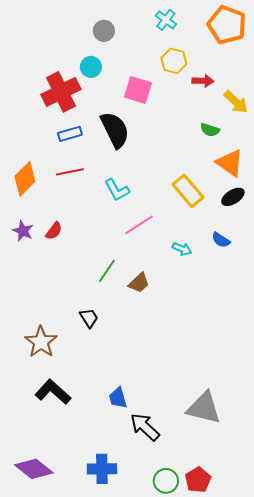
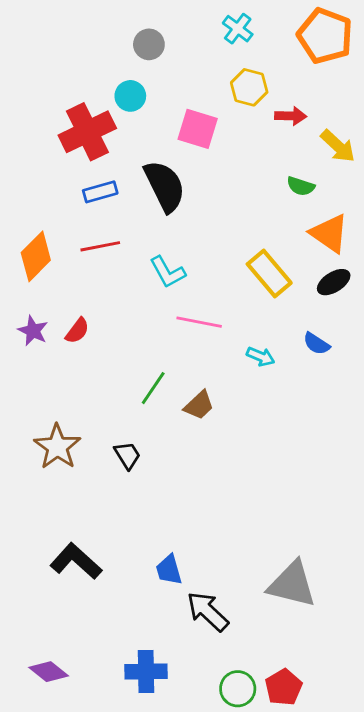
pink line: (139, 225) -> (199, 322), turned 44
brown star: (41, 342) -> (57, 447), moved
purple diamond: (34, 469) -> (49, 672), size x0.7

